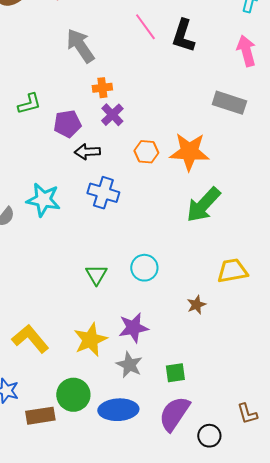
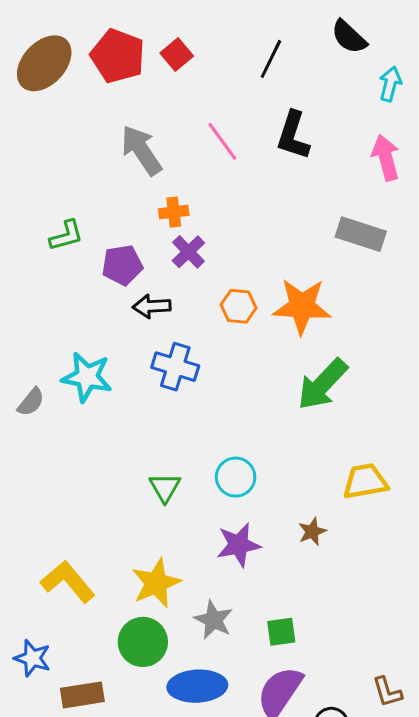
pink line: (145, 27) -> (222, 141), moved
purple star: (133, 328) -> (239, 545), moved
green circle: (73, 395) -> (143, 642), moved

